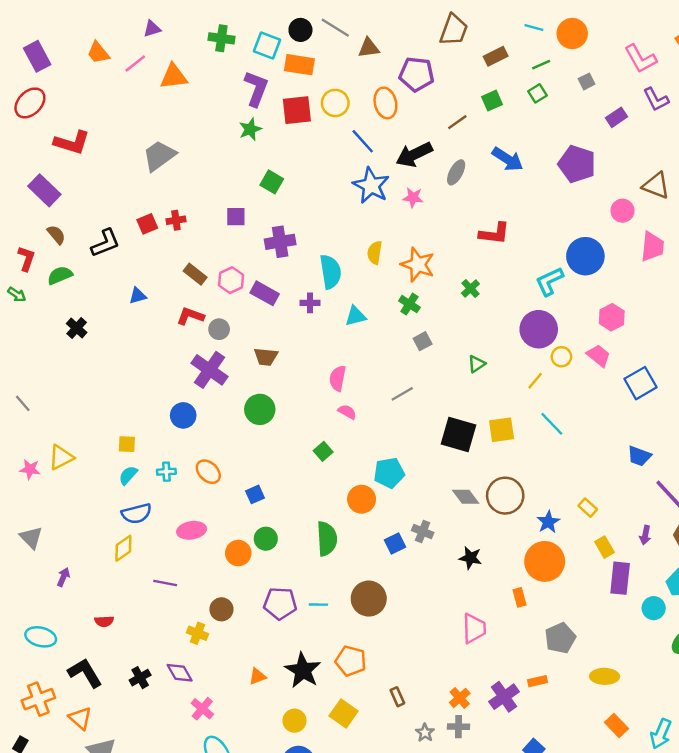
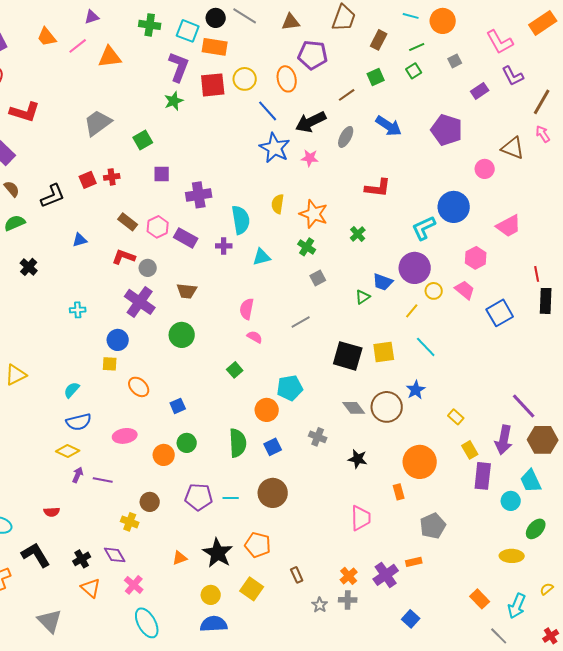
brown triangle: (369, 48) -> (291, 22), moved
brown rectangle: (496, 56) -> (379, 40), turned -36
green square: (272, 182) -> (143, 140), moved, turned 30
pink trapezoid: (652, 247) -> (509, 226), moved, turned 56
yellow square: (127, 444) -> (110, 364), moved
blue trapezoid: (639, 456) -> (383, 282), moved
cyan cross: (166, 472) -> (78, 310), moved
blue star: (548, 522) -> (416, 390), moved
purple arrow: (645, 535) -> (504, 440), size x1.8
blue square: (395, 543) -> (273, 447), moved
yellow diamond: (123, 548) -> (68, 451), turned 60
purple arrow: (63, 577) -> (78, 475), moved
yellow ellipse: (605, 676) -> (512, 556), moved
orange triangle: (80, 718) -> (91, 588), moved

